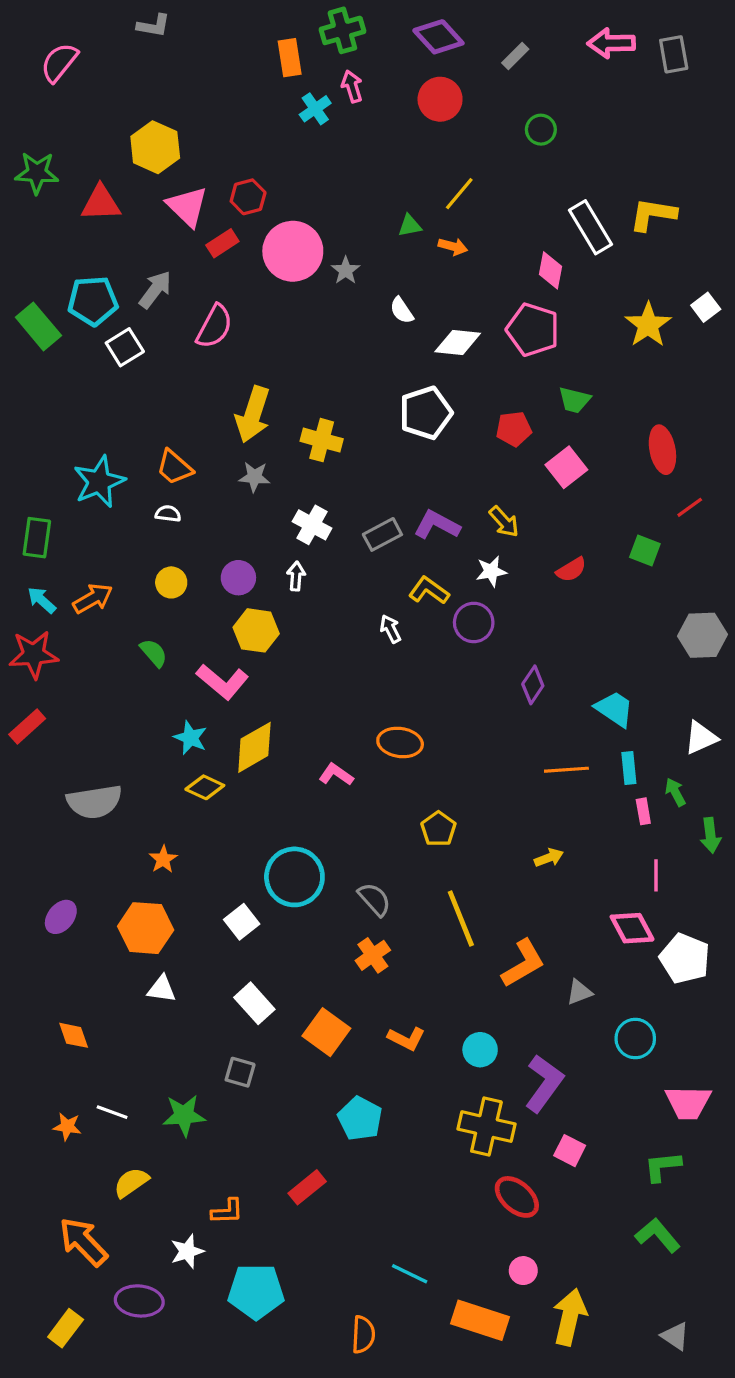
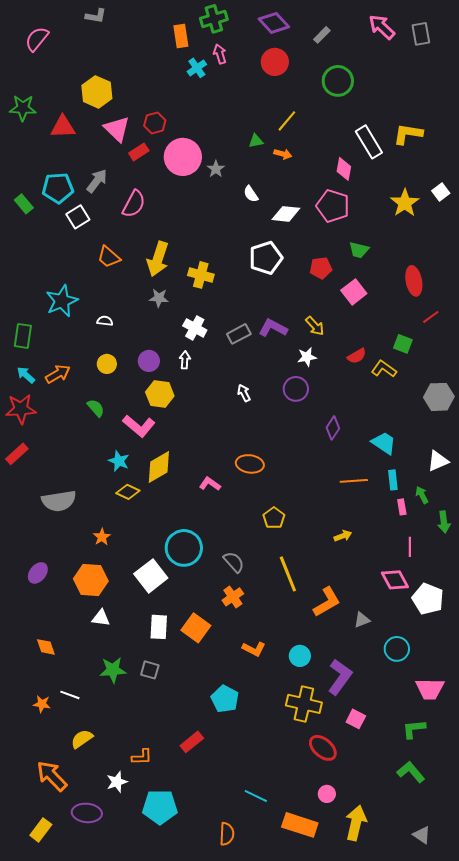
pink arrow: (611, 43) -> (382, 27), turned 44
green circle: (541, 130) -> (338, 81), size x1.6
green rectangle: (38, 326) -> (24, 204), size x0.7
orange trapezoid: (174, 467) -> (109, 257), moved
yellow L-shape: (429, 590) -> (384, 369), moved
white square: (242, 922) -> (151, 576), size x1.5
white rectangle: (254, 1003) -> (159, 627), turned 45
orange square: (326, 1032) -> (196, 628), moved
green star: (184, 1115) -> (113, 670), moved

